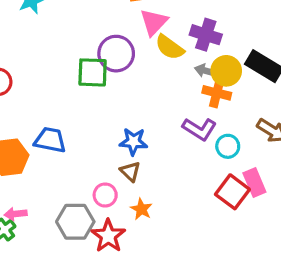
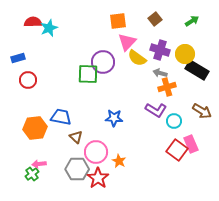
yellow circle: (226, 71) -> (185, 54), moved
orange cross: (217, 93) -> (167, 87), turned -30
brown triangle: (130, 171) -> (76, 137), moved
pink circle: (105, 195) -> (96, 152), size x1.5

